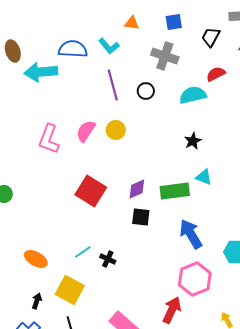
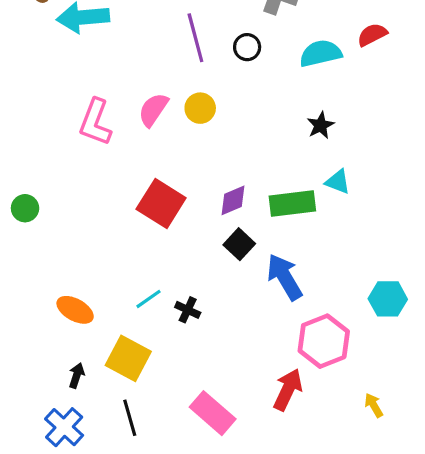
red semicircle: (216, 74) -> (372, 35), moved
black square: (141, 217) -> (239, 244), turned 36
blue arrow: (191, 234) -> (285, 277), moved

